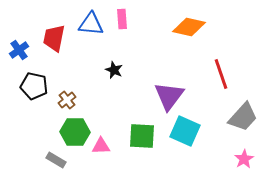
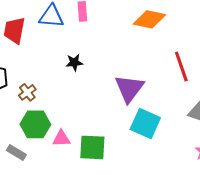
black star: (114, 70) -> (74, 62), turned -30
green square: (142, 136) -> (92, 147), moved

